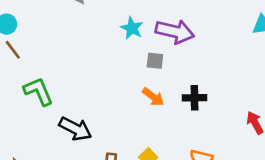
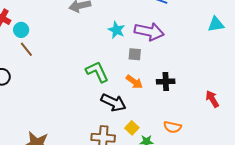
green L-shape: (38, 91) -> (97, 72), moved
black arrow: (75, 129) -> (113, 103), moved

